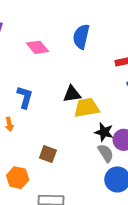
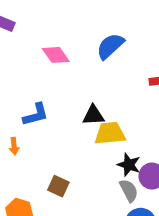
blue semicircle: (81, 37) -> (110, 46), turned 30
blue L-shape: (25, 97) -> (36, 115), turned 55

